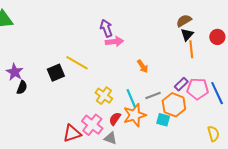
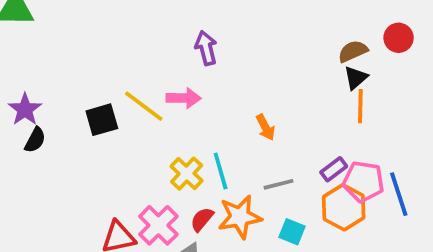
red circle: (217, 37) -> (399, 38), moved
pink arrow: (114, 42) -> (184, 98), moved
cyan line: (131, 98) -> (221, 171), moved
orange hexagon: (174, 105) -> (344, 207), moved

